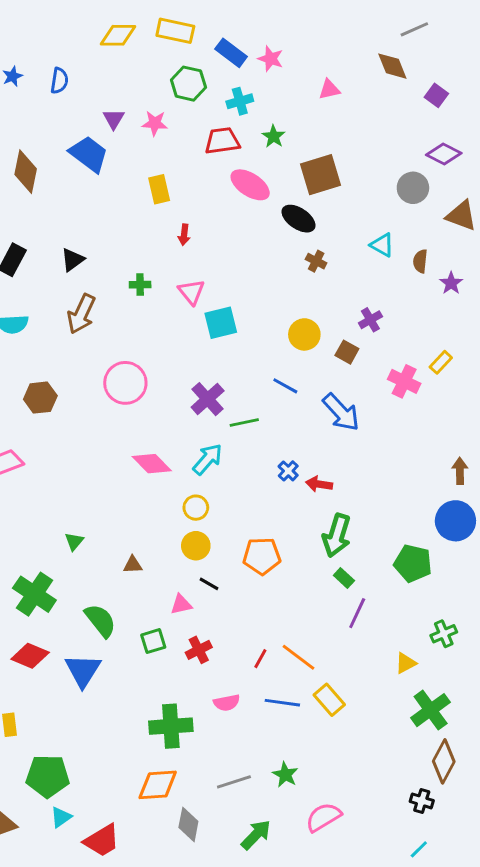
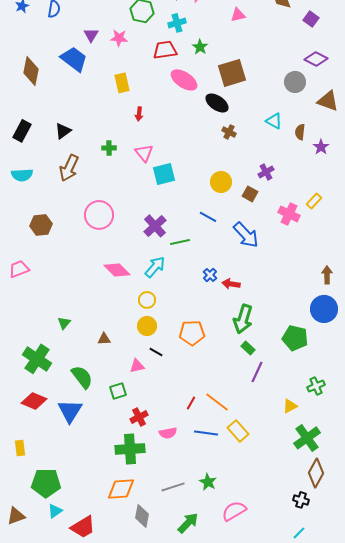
red cross: (199, 650) -> (139, 417), moved

